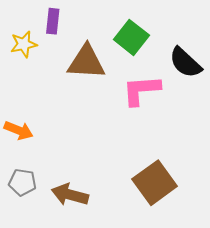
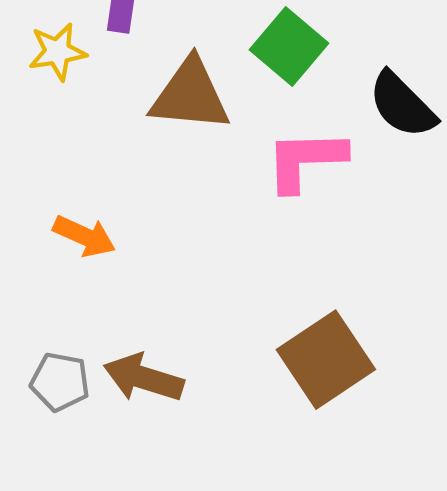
orange arrow: (19, 130) -> (84, 236), moved
gray pentagon: (22, 182) -> (60, 382), moved

